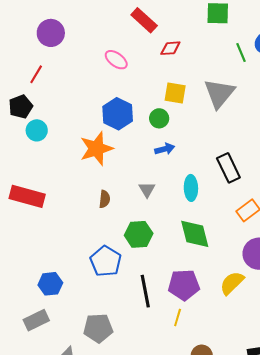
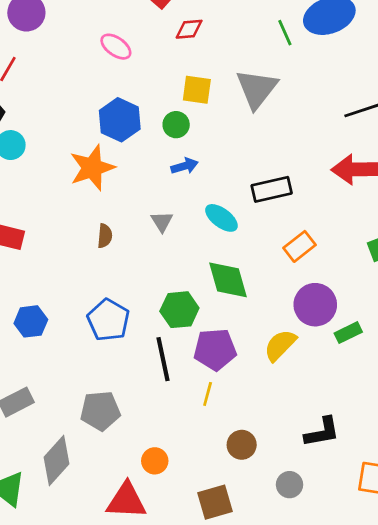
black rectangle: (228, 168) -> (272, 189), turned -76
cyan ellipse: (191, 188) -> (221, 218), turned -50
green hexagon: (139, 234) -> (179, 310), moved
blue hexagon: (50, 284) -> (31, 321), moved

